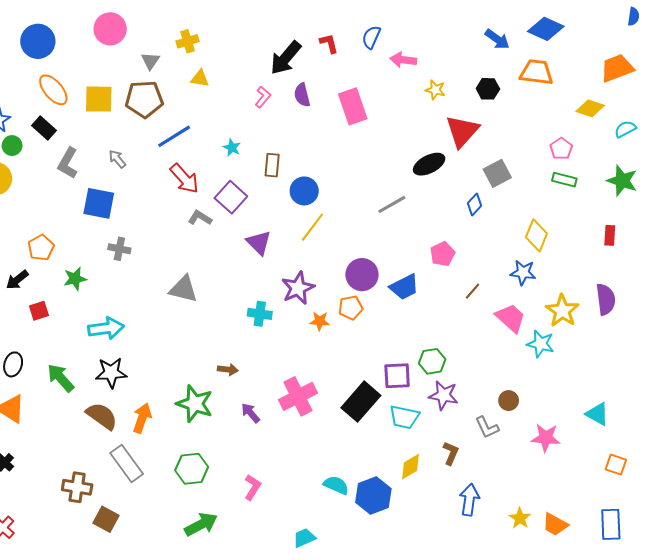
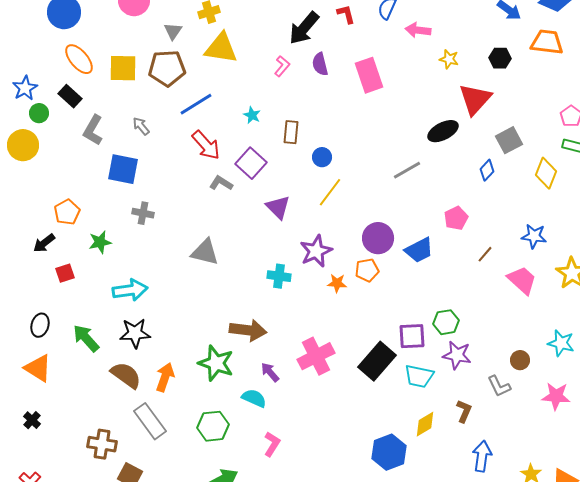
yellow triangle: (200, 78) -> (221, 48), size x1.8
blue circle: (304, 191) -> (322, 157), size x0.7
yellow diamond: (536, 235) -> (546, 173), moved
cyan star: (541, 344) -> (561, 343), moved
brown arrow: (228, 370) -> (248, 330), size x1.8
cyan semicircle: (336, 485) -> (254, 398), moved

